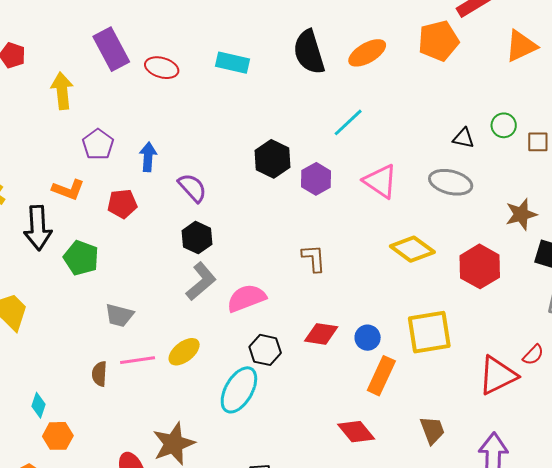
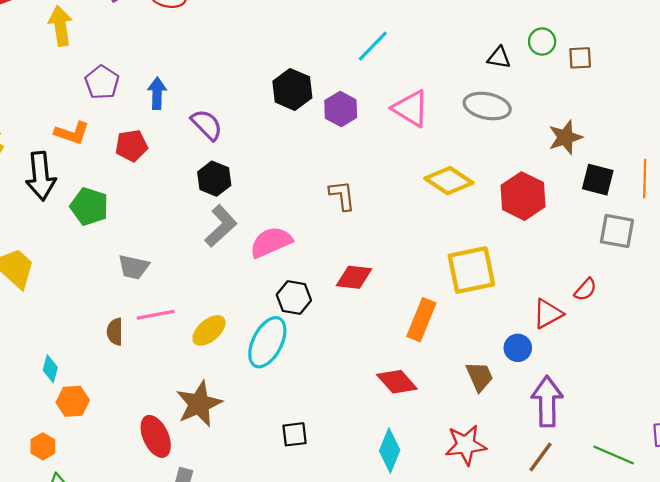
blue circle: (368, 338) -> (518, 348), moved
yellow ellipse: (184, 352) -> (209, 330), moved
red triangle: (498, 375) -> (548, 314), size x0.7

